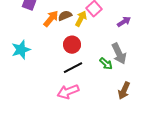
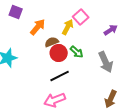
brown semicircle: (65, 16) -> (52, 42), moved
green arrow: (106, 64) -> (77, 52), moved

